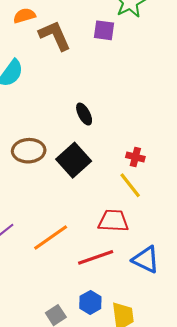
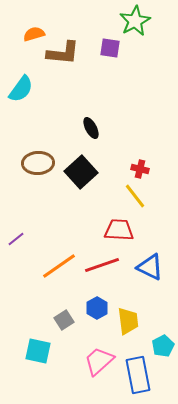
brown L-shape: (55, 36) -> (63, 53), turned 120
orange line: (51, 238) -> (59, 266), moved

